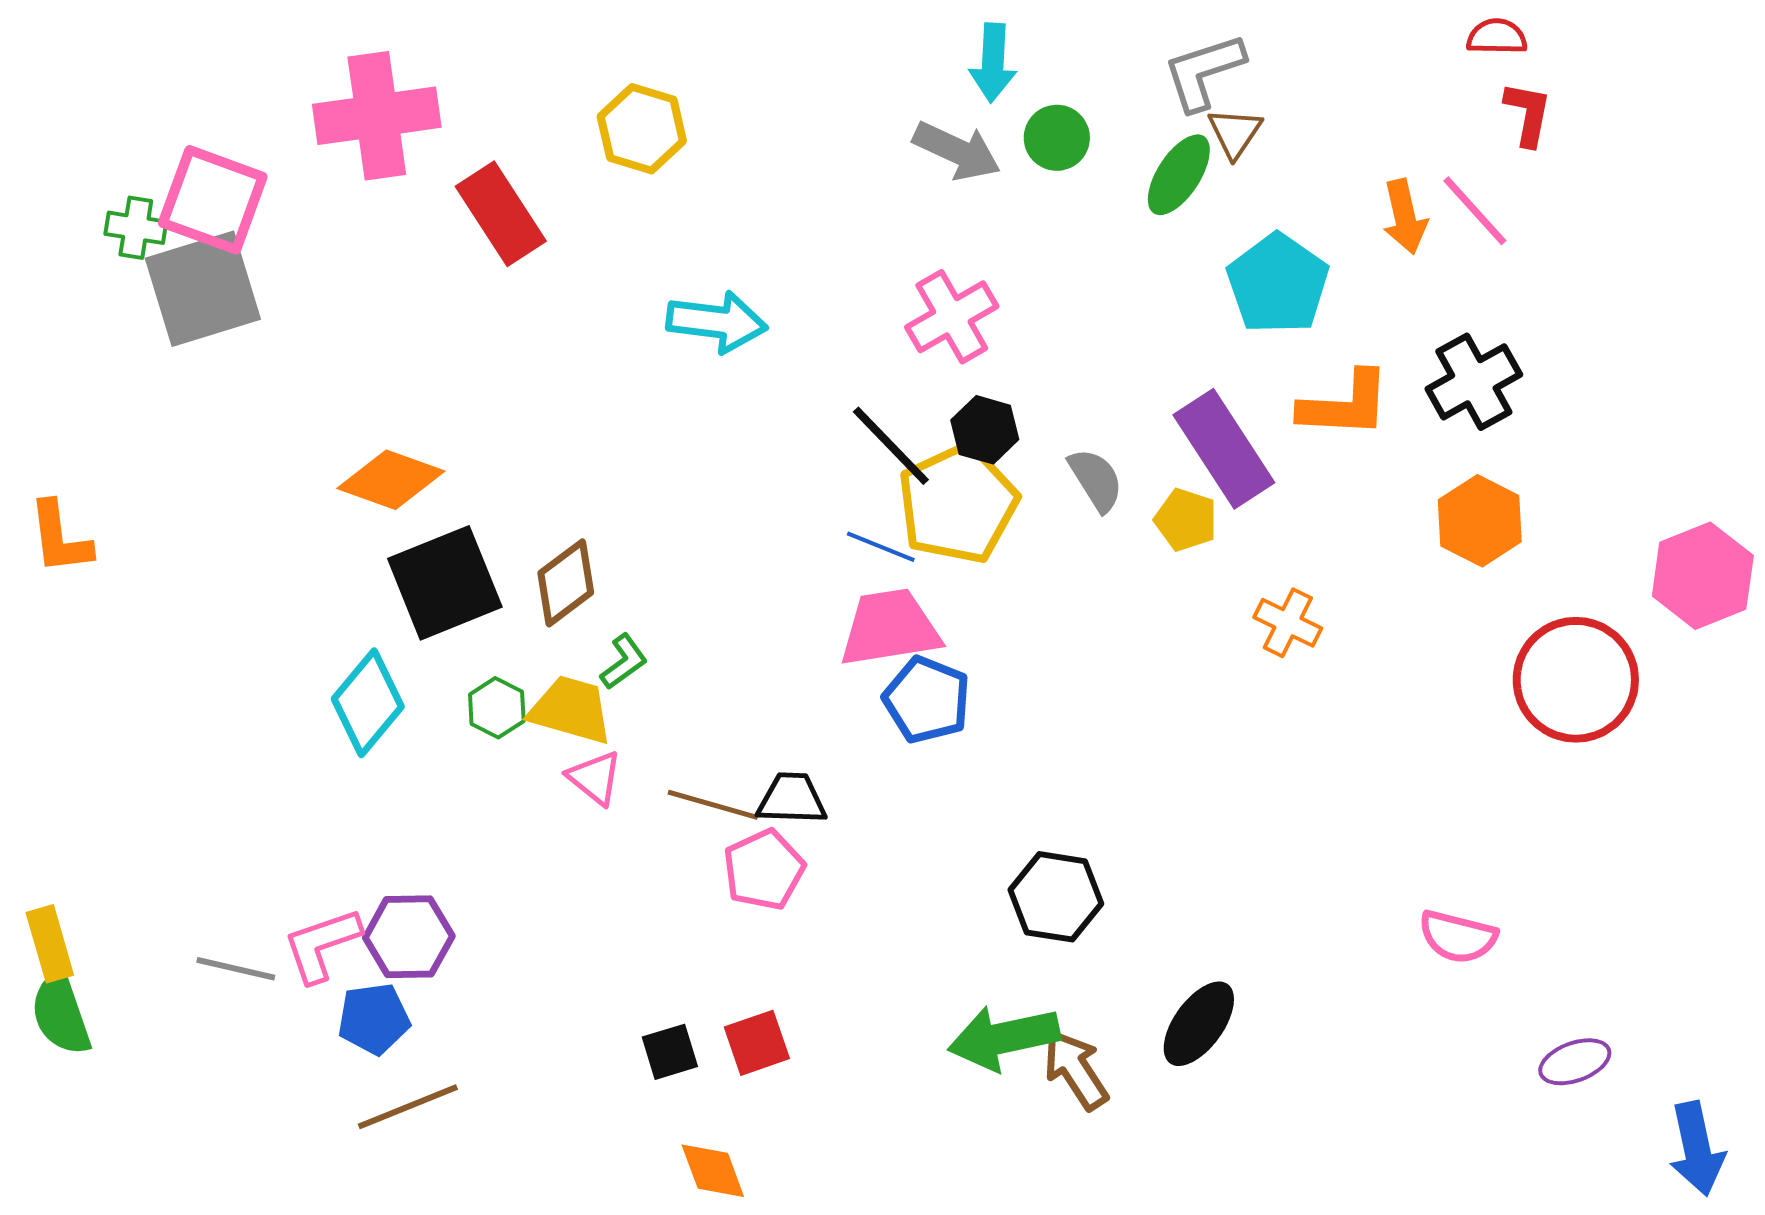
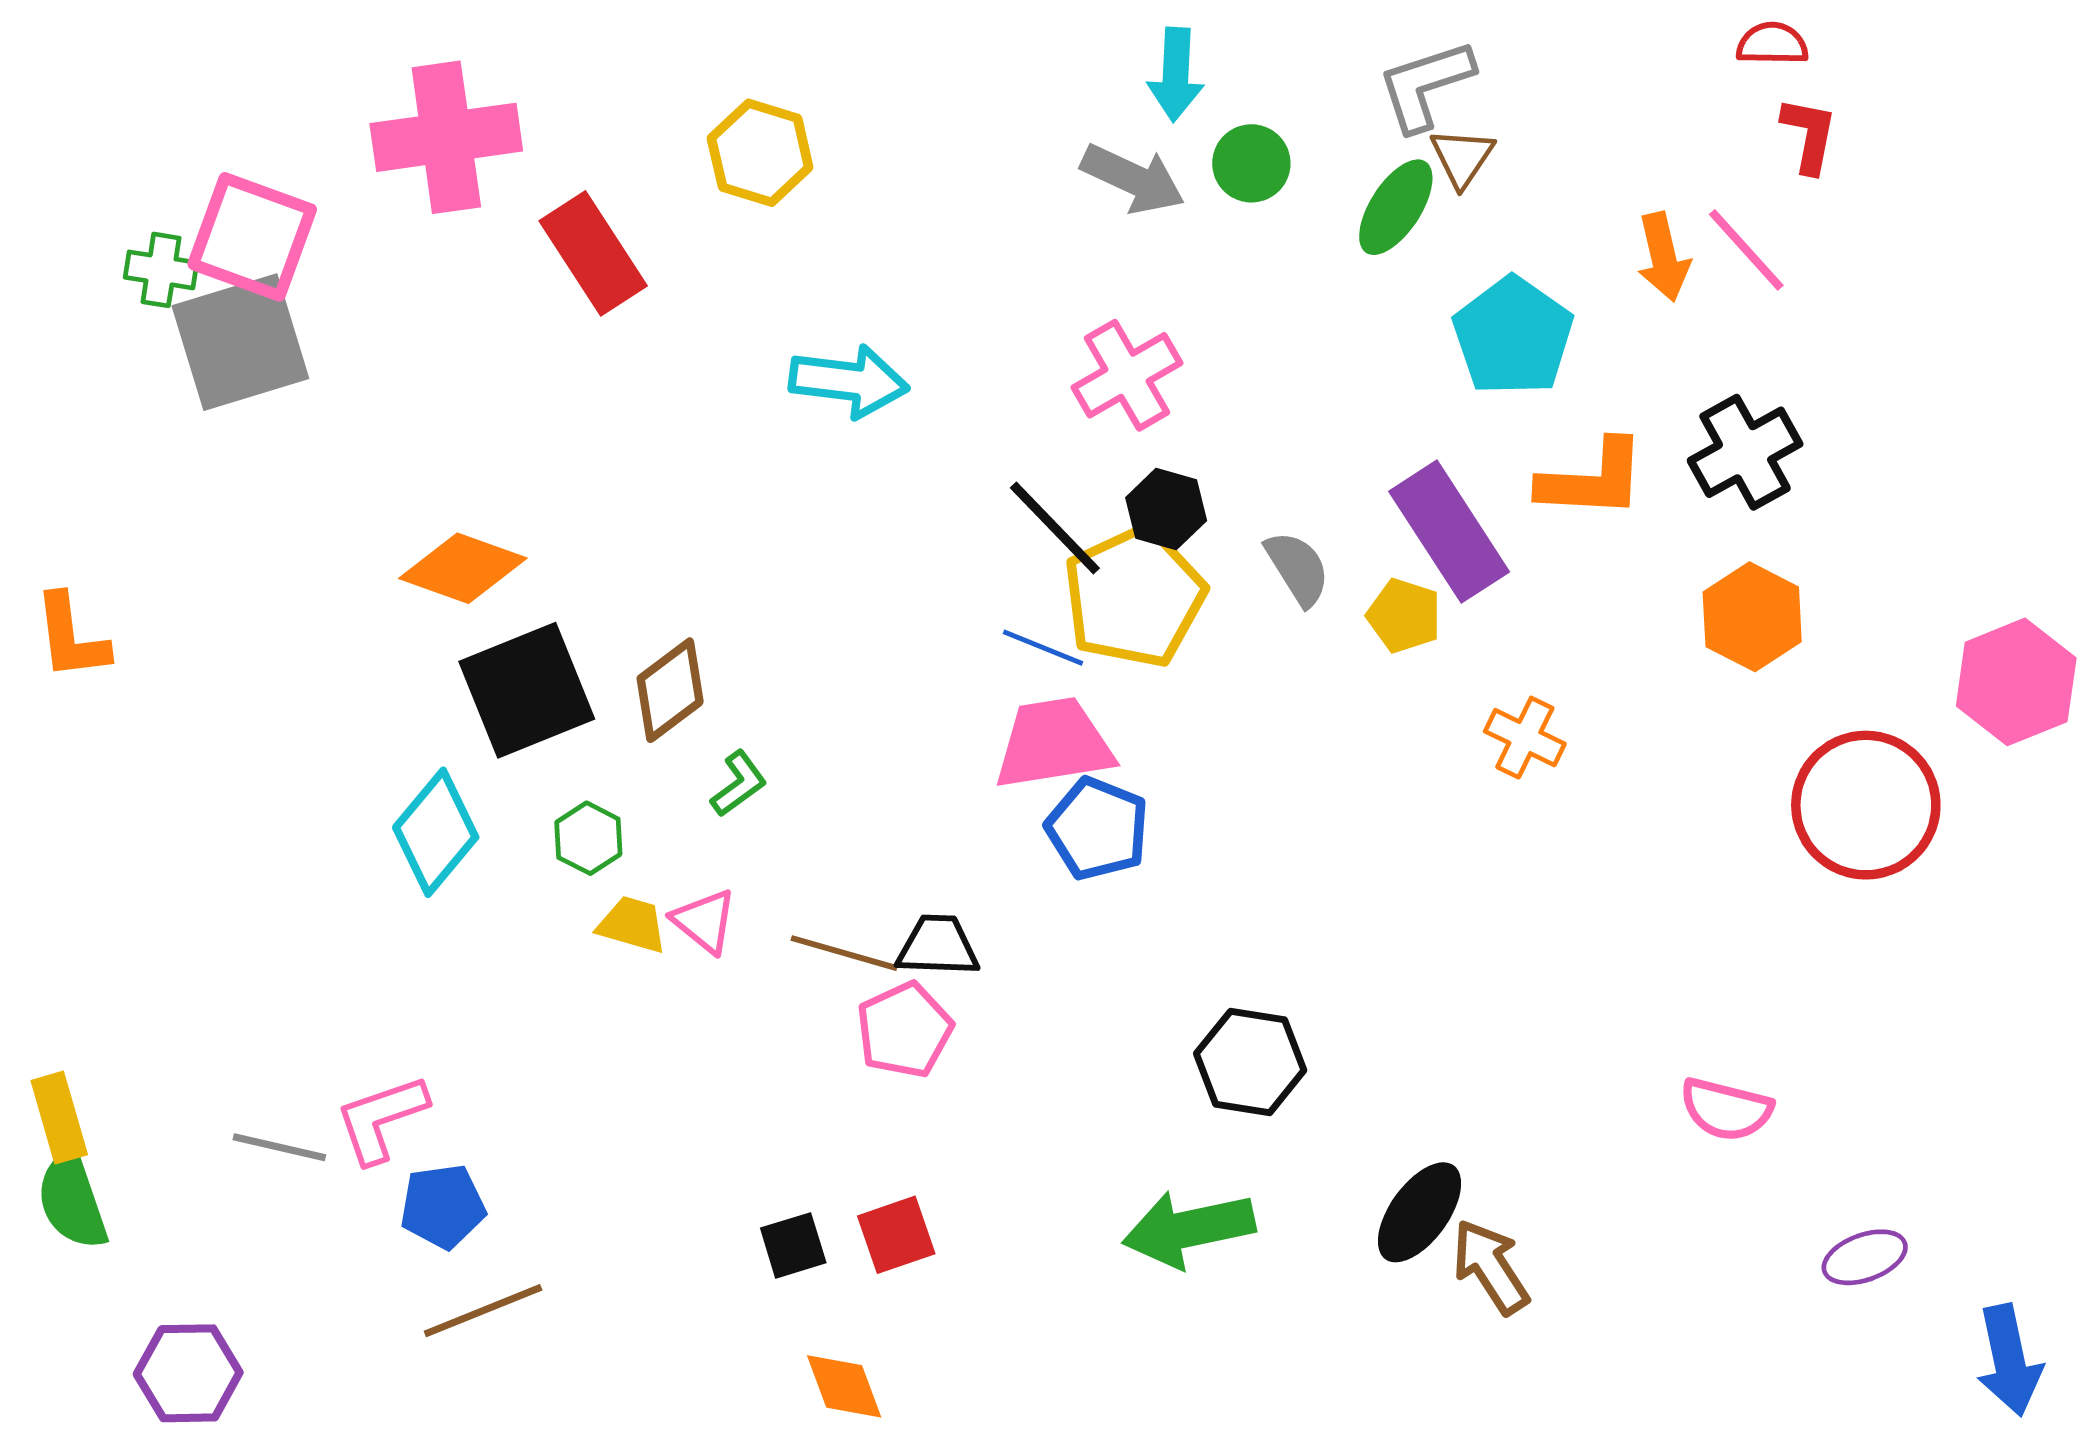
yellow trapezoid: (571, 710) -> (632, 925), moved, size x0.7
purple hexagon: (409, 937) -> (188, 1373), moved
brown arrow: (1076, 1070) -> (1491, 1267), moved

